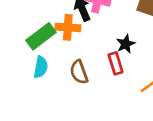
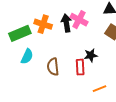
orange cross: (68, 27) -> (43, 24), moved
green rectangle: (41, 36) -> (20, 33), moved

